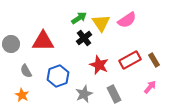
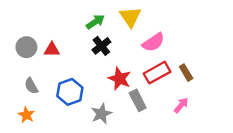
pink semicircle: (127, 20) -> (153, 42), moved
yellow triangle: (101, 23) -> (130, 17), moved
red triangle: (43, 41) -> (52, 50), size x0.6
gray circle: (11, 44) -> (26, 47), moved
gray rectangle: (114, 94) -> (138, 100), moved

